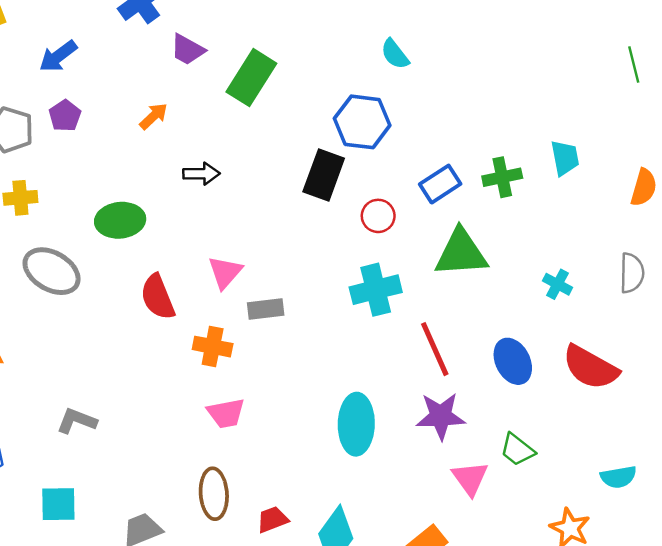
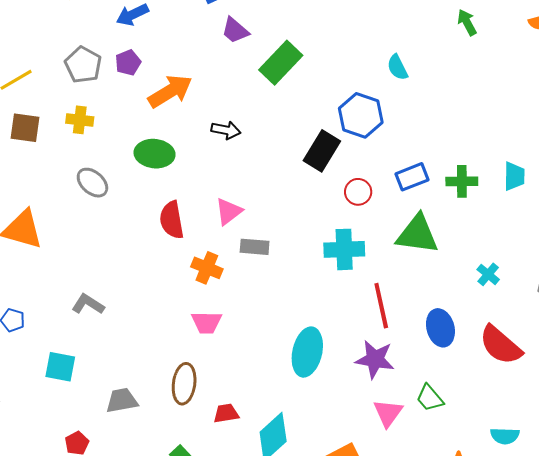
orange arrow: (154, 116) -> (170, 91), moved, size x1.8
gray ellipse: (52, 271) -> (92, 183), size x0.7

